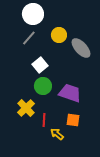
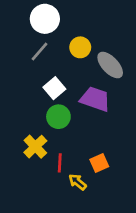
purple trapezoid: (70, 93) -> (95, 99), moved
orange square: (73, 120) -> (99, 163), turned -32

